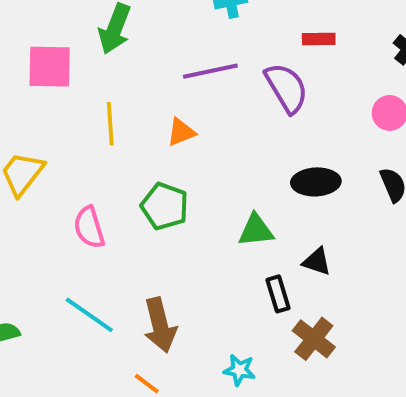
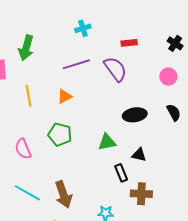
brown cross: (314, 339) -> (141, 194), turned -30

